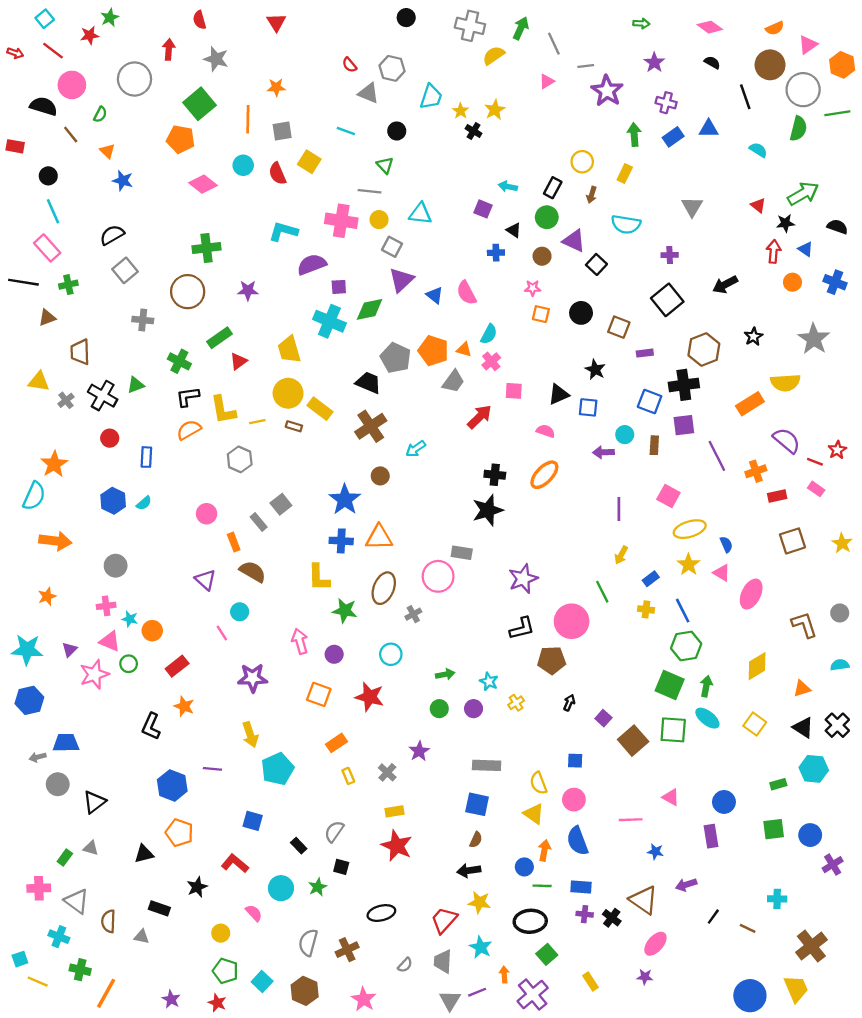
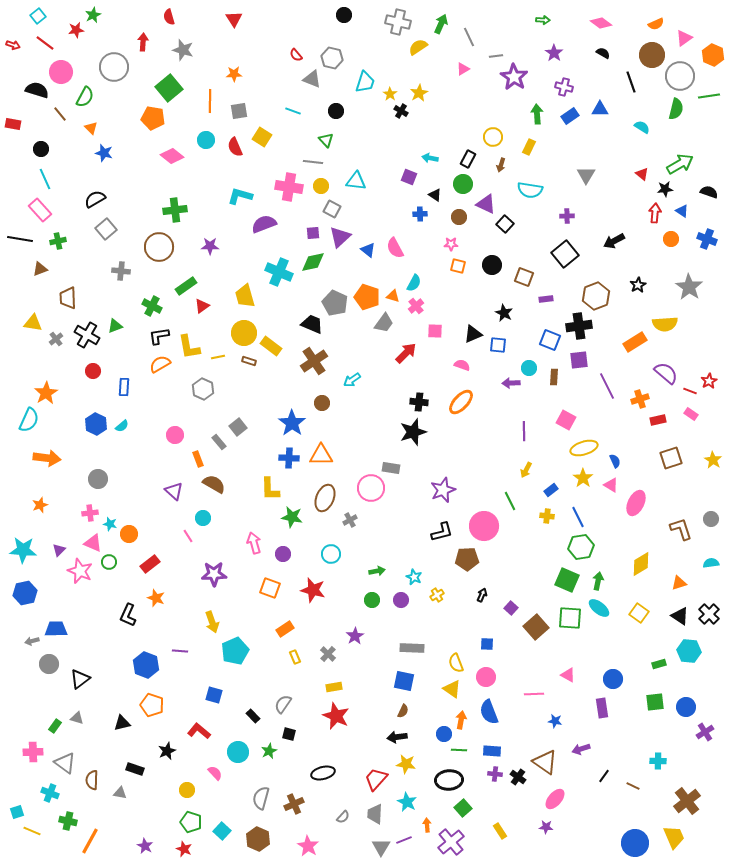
green semicircle: (100, 114) -> (85, 97), size x1.5
purple square: (339, 287) -> (313, 233), moved
pink star: (94, 674) -> (80, 571), turned -30

